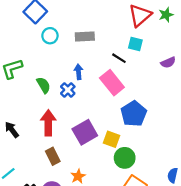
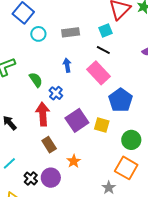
cyan square: (135, 44) -> (106, 30), moved, turned -32
blue cross: (68, 90) -> (56, 93), moved
green circle: (125, 158) -> (131, 140), moved

